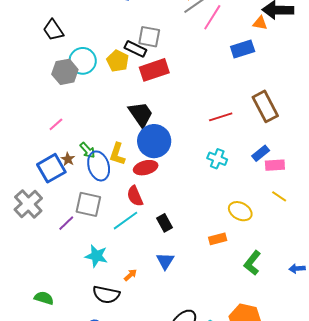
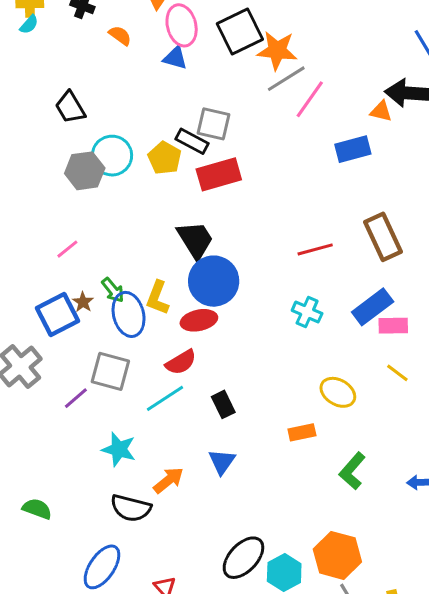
blue rectangle: (261, 153) -> (373, 307), size x1.5
red semicircle: (135, 196) -> (181, 362), turned -100
orange arrow: (130, 275) -> (168, 480), size x1.5

